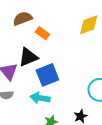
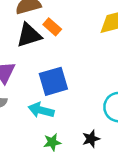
black triangle: (28, 57) -> (29, 35), moved

